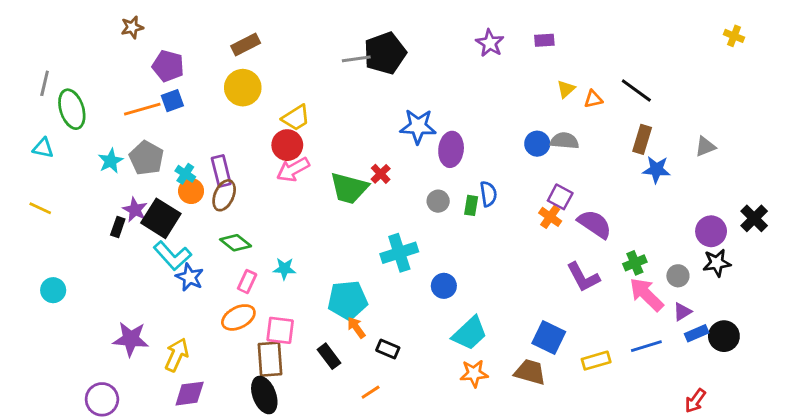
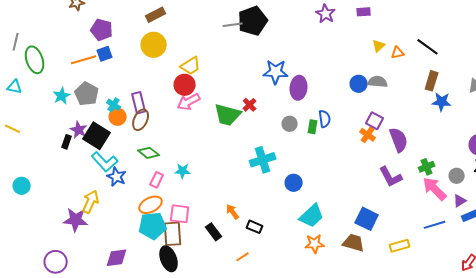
purple semicircle: (595, 224) -> (399, 140), turned 35
cyan pentagon: (348, 300) -> (153, 226), moved
yellow arrow: (177, 355) -> (91, 202), moved
yellow rectangle: (596, 361) -> (400, 246), moved

